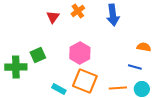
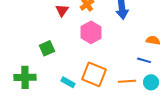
pink hexagon: (80, 53) -> (91, 32), moved
green cross: (16, 67) -> (25, 77), moved

